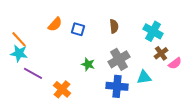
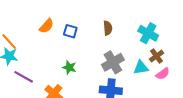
pink semicircle: (175, 63) -> (163, 74), moved
green star: (88, 64) -> (69, 67), moved
cyan triangle: (144, 77) -> (141, 67), moved

